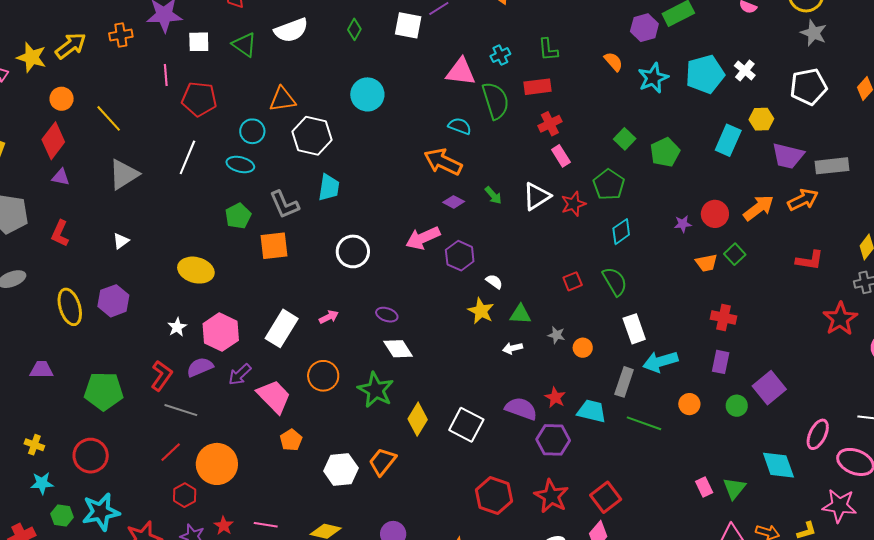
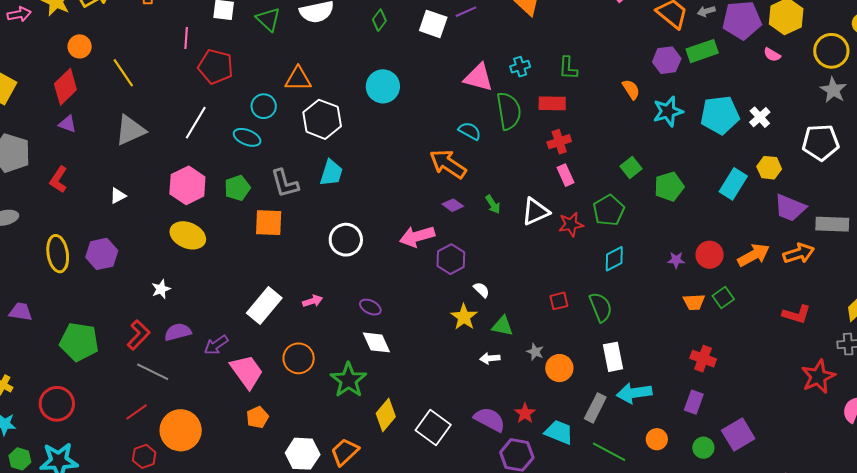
pink hexagon: (221, 332) -> (187, 185), moved
orange circle: (583, 348) -> (559, 368), size x1.4

